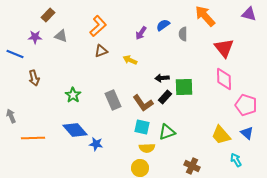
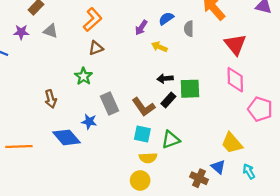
yellow arrow: (130, 60) -> (159, 47), moved
brown arrow: (34, 78) -> (51, 99), moved
green star: (73, 95) -> (83, 76), moved
blue triangle: (247, 133) -> (218, 167), moved
blue star: (96, 144) -> (89, 122), moved

